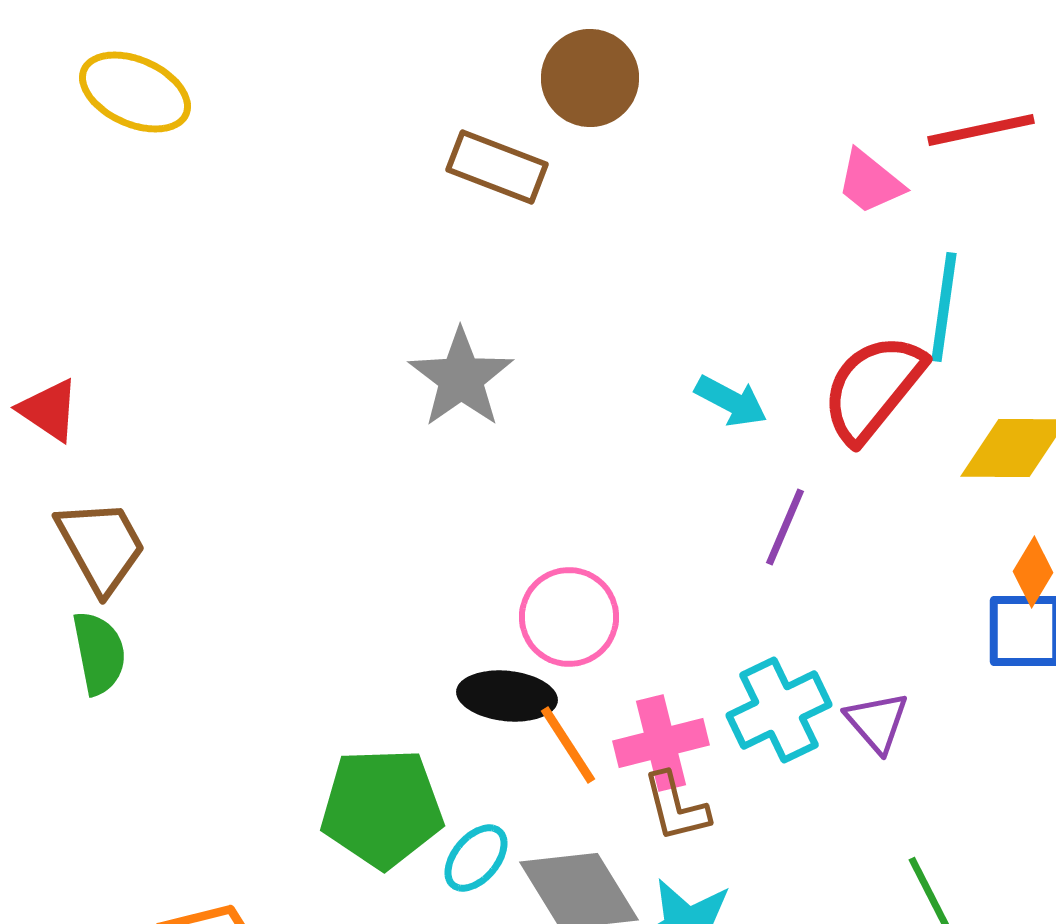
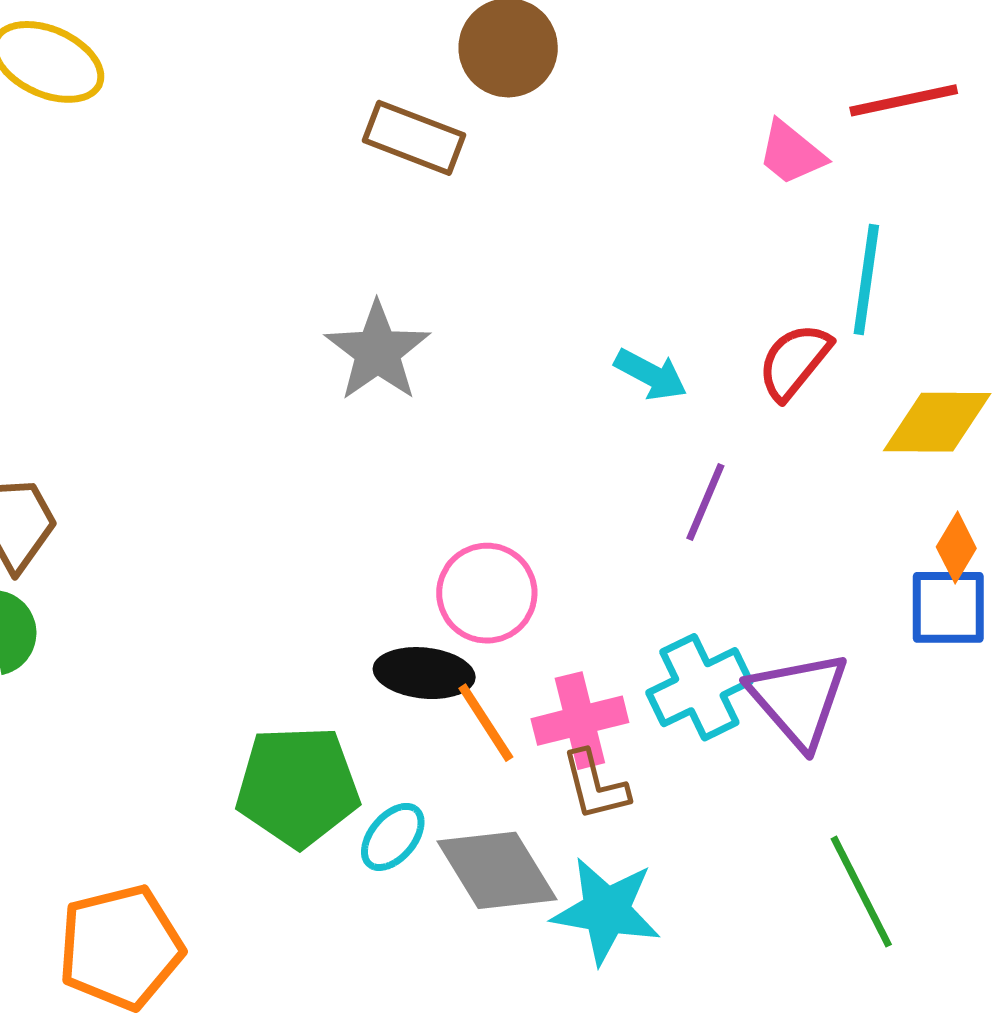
red semicircle: (873, 388) -> (794, 361), size x0.7
purple triangle: (877, 722) -> (798, 699), size x1.6

